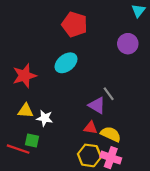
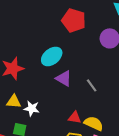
red pentagon: (75, 24) -> (74, 20), moved
purple triangle: (97, 105) -> (64, 78), moved

